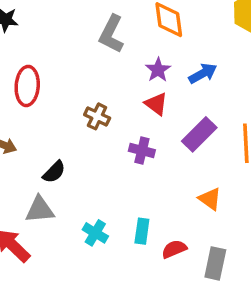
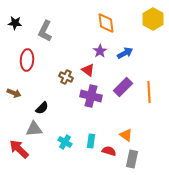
gray L-shape: (111, 34) -> (45, 31), moved
red triangle: (156, 104) -> (88, 70), moved
purple cross: (142, 150) -> (91, 96), size x1.5
orange triangle: (210, 199) -> (126, 135), moved
red semicircle: (174, 249) -> (109, 151), turned 40

